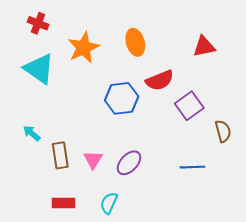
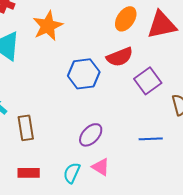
orange ellipse: (135, 42) -> (126, 19), moved, turned 50
red triangle: (204, 47) -> (162, 25), size x1.4
pink triangle: (93, 160) -> (101, 167), moved, turned -30

